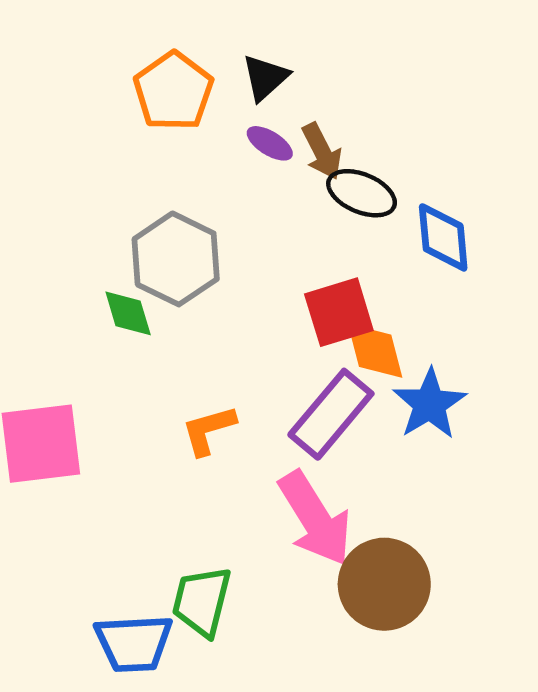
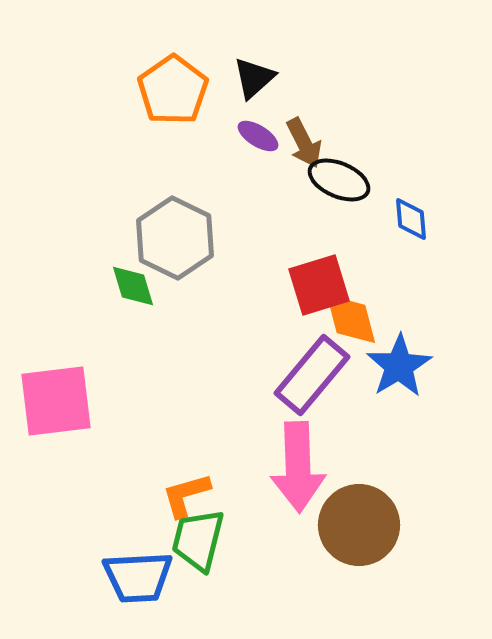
blue diamond: (443, 237) -> (411, 219), size x0.7
orange L-shape: (209, 430) -> (186, 495), moved
pink arrow: (315, 518) -> (298, 467), turned 30

